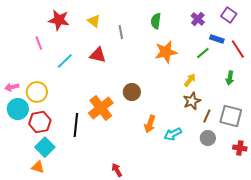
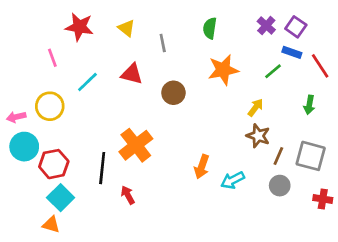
purple square: (229, 15) -> (296, 27), moved
yellow circle: (37, 92) -> (50, 106), moved
brown circle: (132, 92) -> (173, 93), moved
brown star: (192, 101) -> (258, 136), turned -30
red arrow: (117, 170) -> (128, 195), moved

